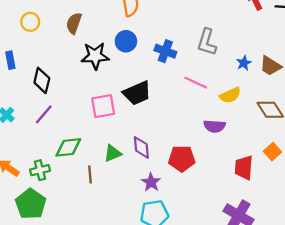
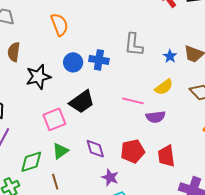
blue circle: (126, 41) -> (73, 62), moved
pink line: (196, 83) -> (133, 101), moved
green triangle: (113, 153) -> (60, 151), moved
red trapezoid: (244, 168) -> (166, 156), moved

